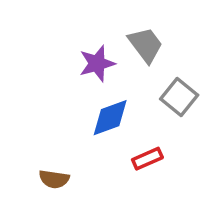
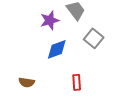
red rectangle: (147, 159) -> (77, 82), moved, turned -70

